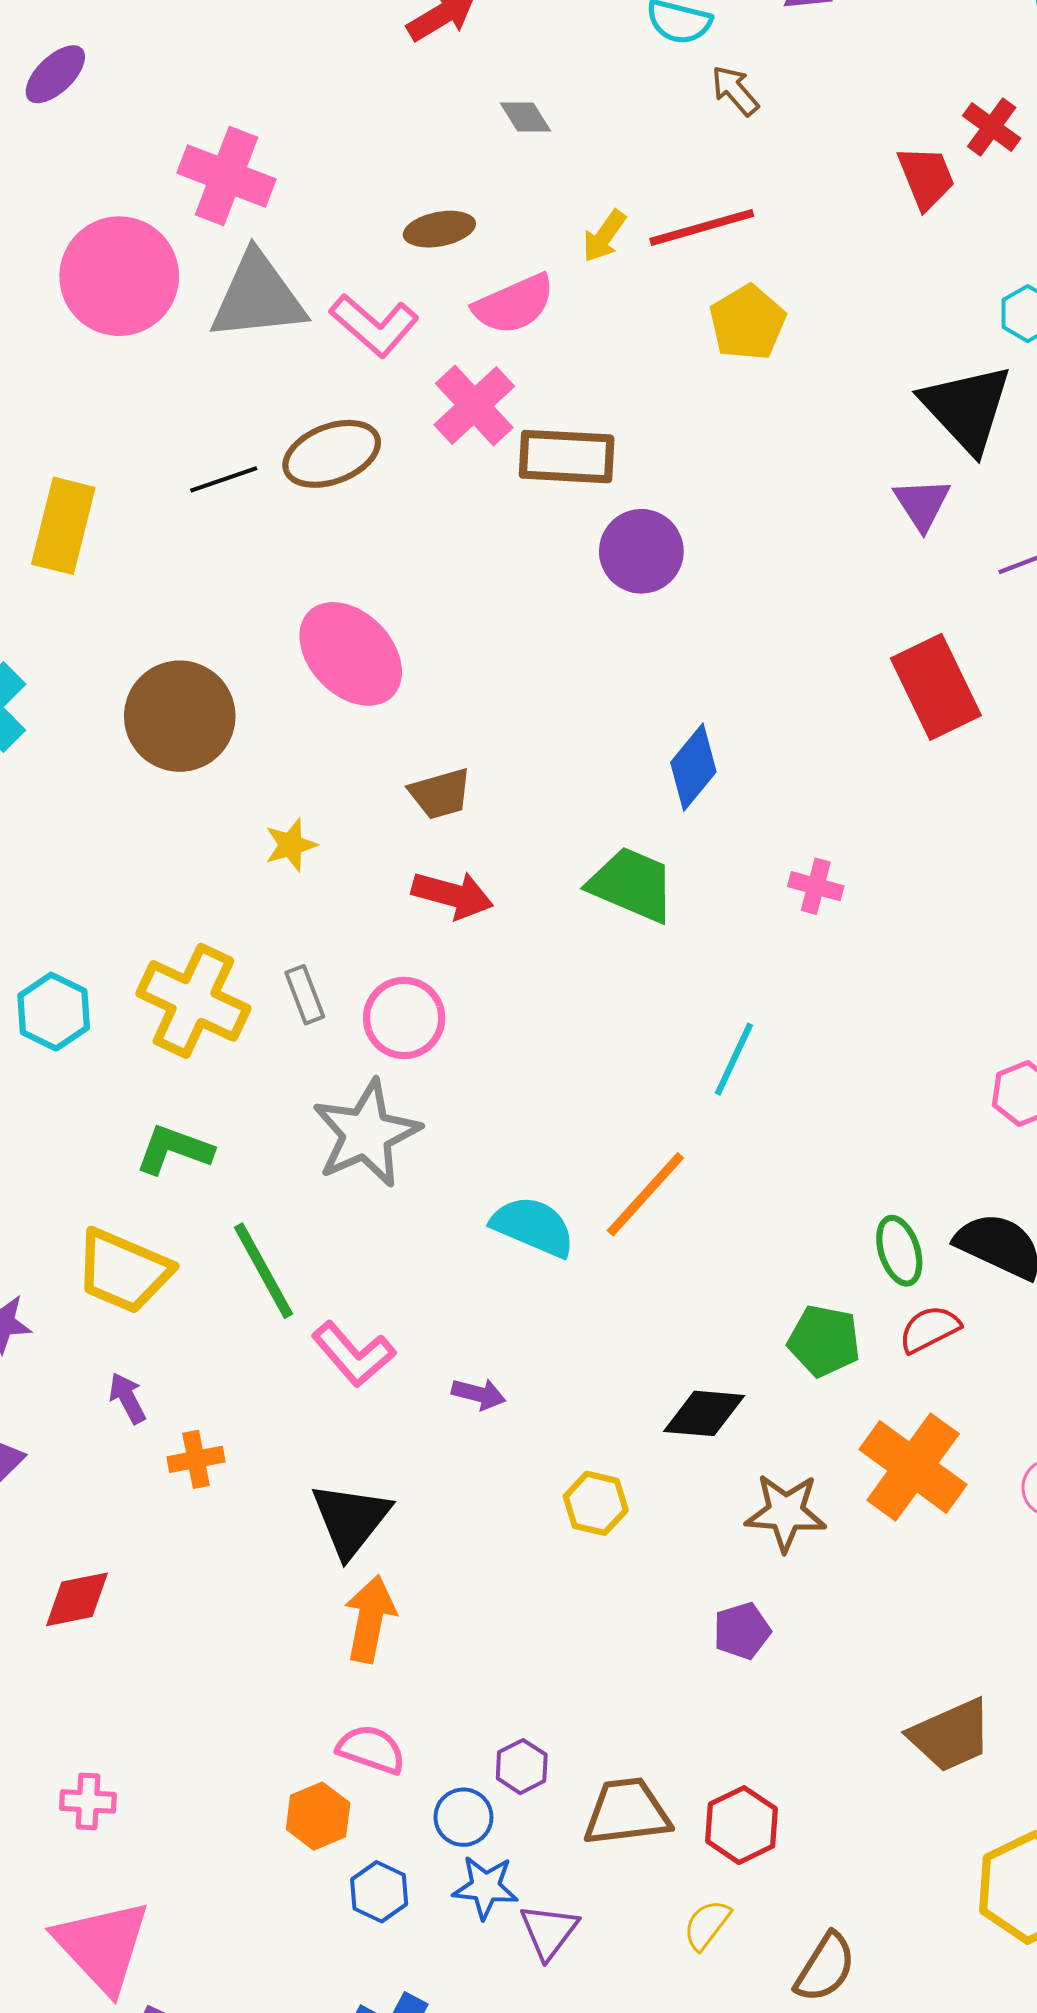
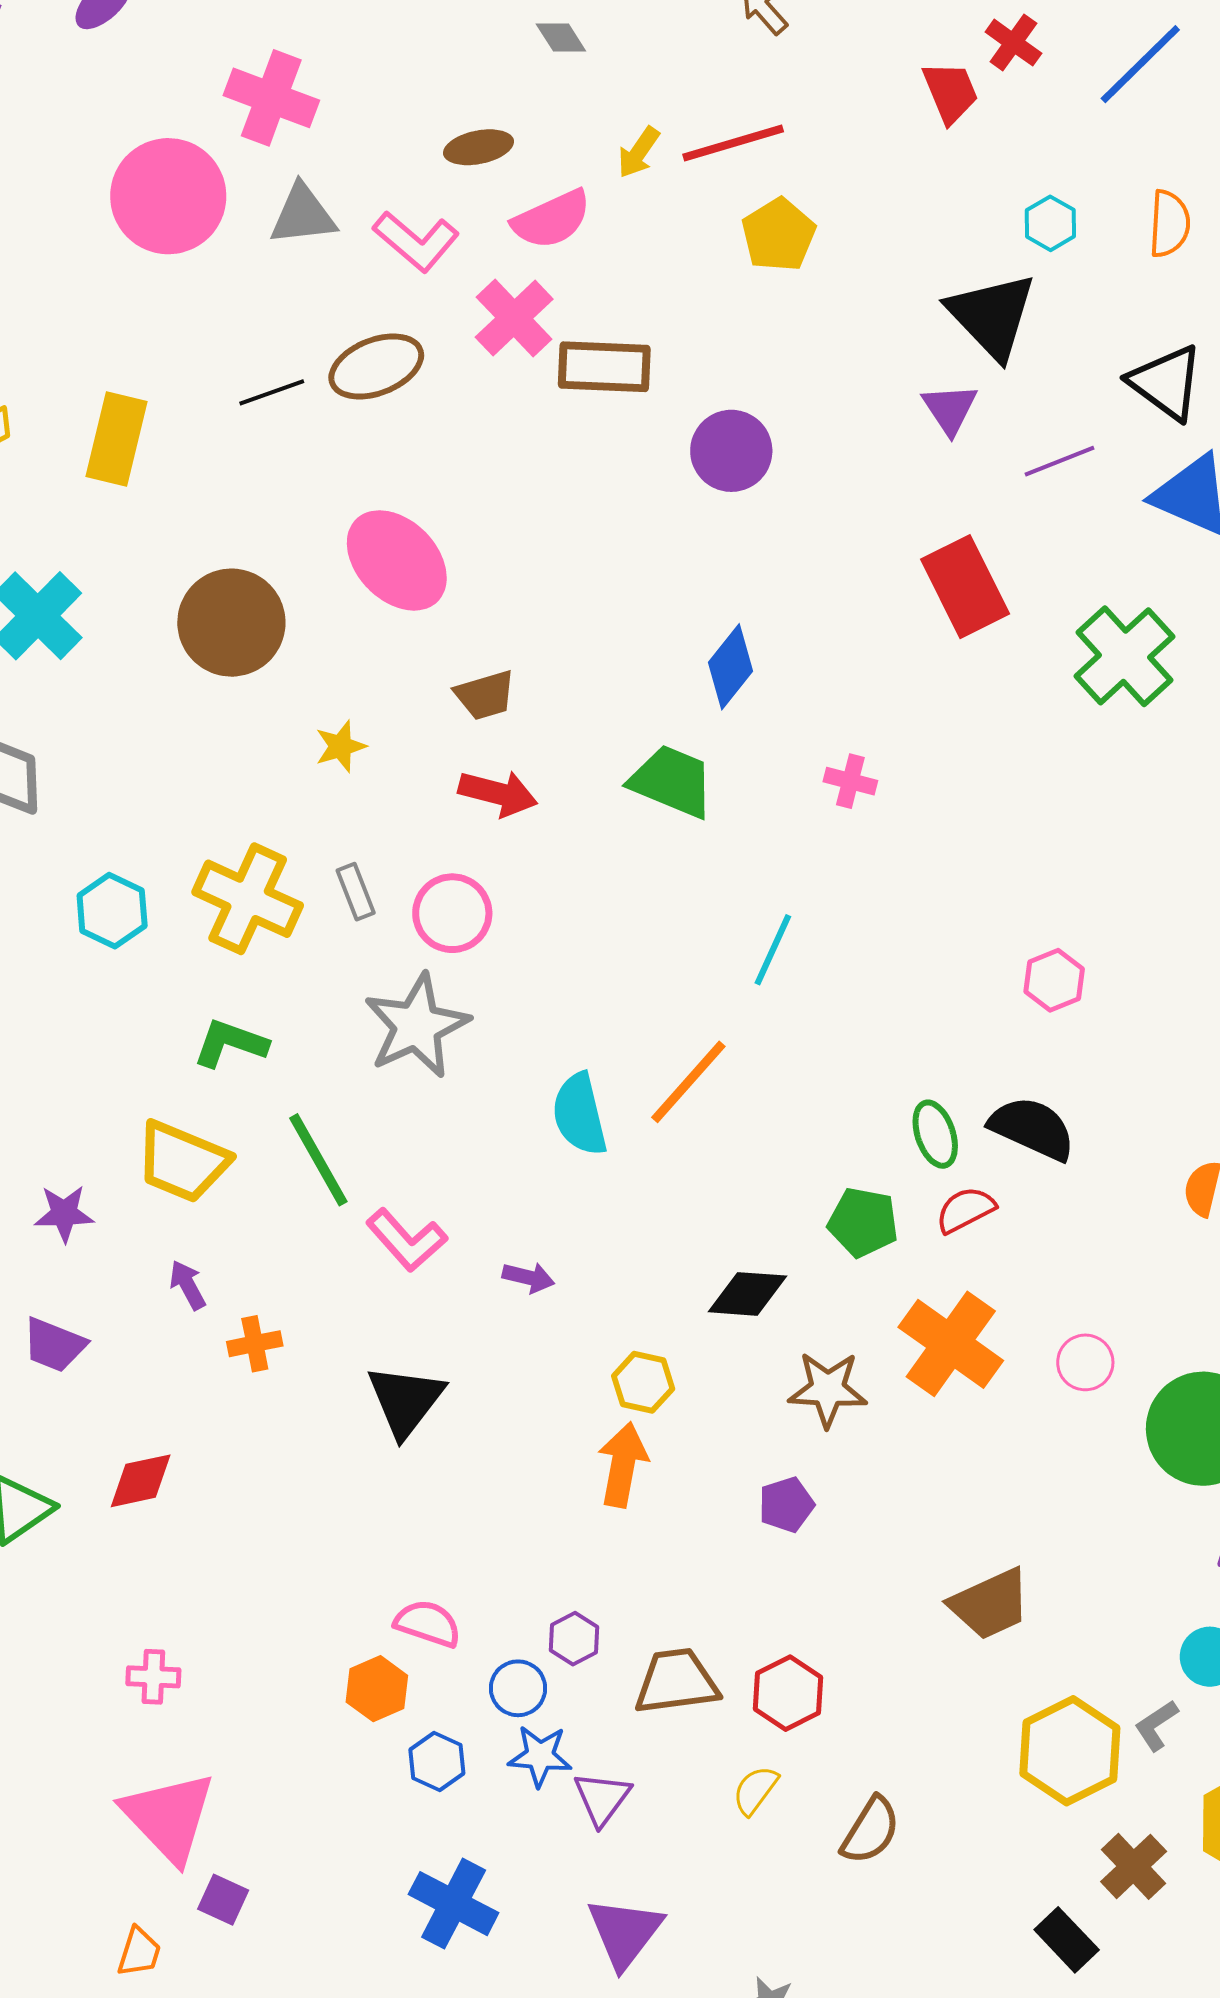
gray triangle: (258, 297) -> (303, 215), size x0.7
purple circle: (641, 551) -> (731, 451), moved
cyan semicircle: (533, 1227) -> (580, 1114), turned -126
orange arrow: (370, 1619) -> (623, 1465), moved

